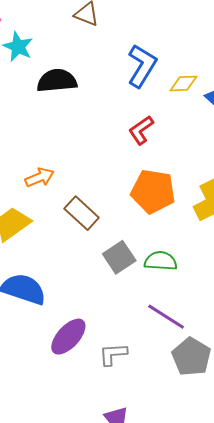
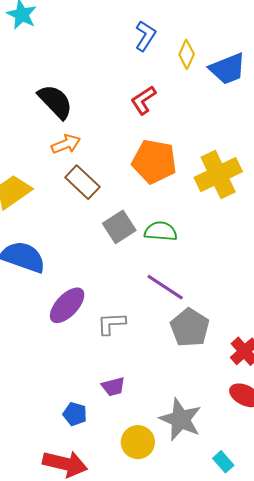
blue L-shape: (142, 66) -> (145, 36), size x0.7
black semicircle: (57, 81) -> (55, 102), moved, turned 51
yellow diamond: (183, 84) -> (187, 54), turned -64
orange arrow: (40, 177) -> (66, 144), moved

